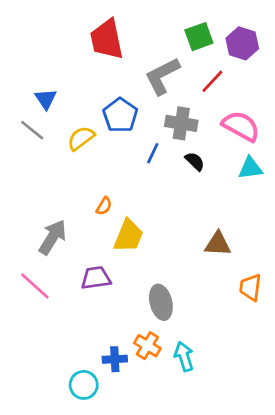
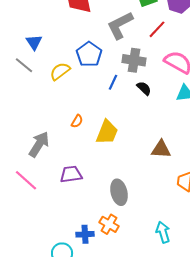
yellow trapezoid: (128, 236) -> (107, 132), moved
cyan arrow: (184, 356) -> (163, 232), moved

